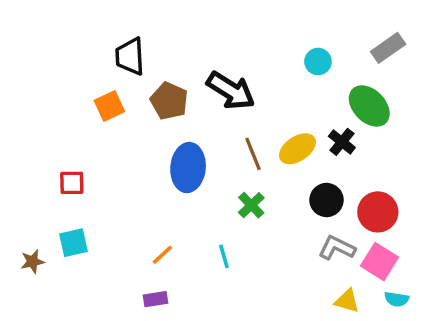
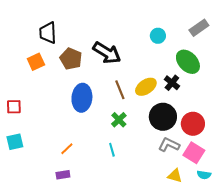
black circle: (327, 200) -> (163, 117), size x1.4
cyan line: (224, 256) -> (112, 150), moved

